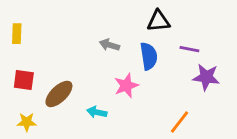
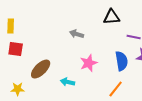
blue semicircle: (149, 56) -> (122, 61), moved
red square: (24, 80) -> (16, 49), moved
orange line: (180, 122) -> (116, 89), moved

